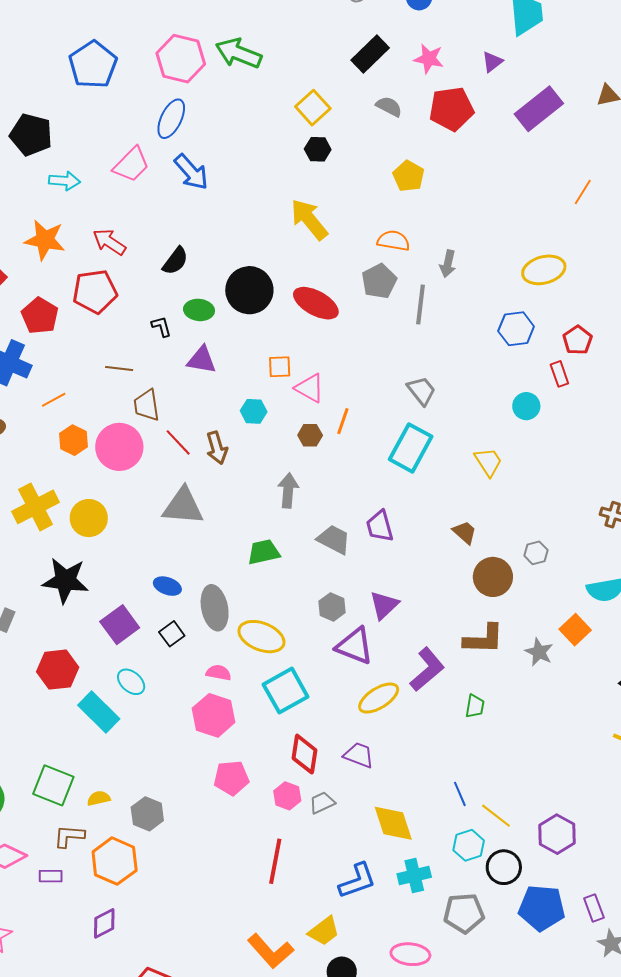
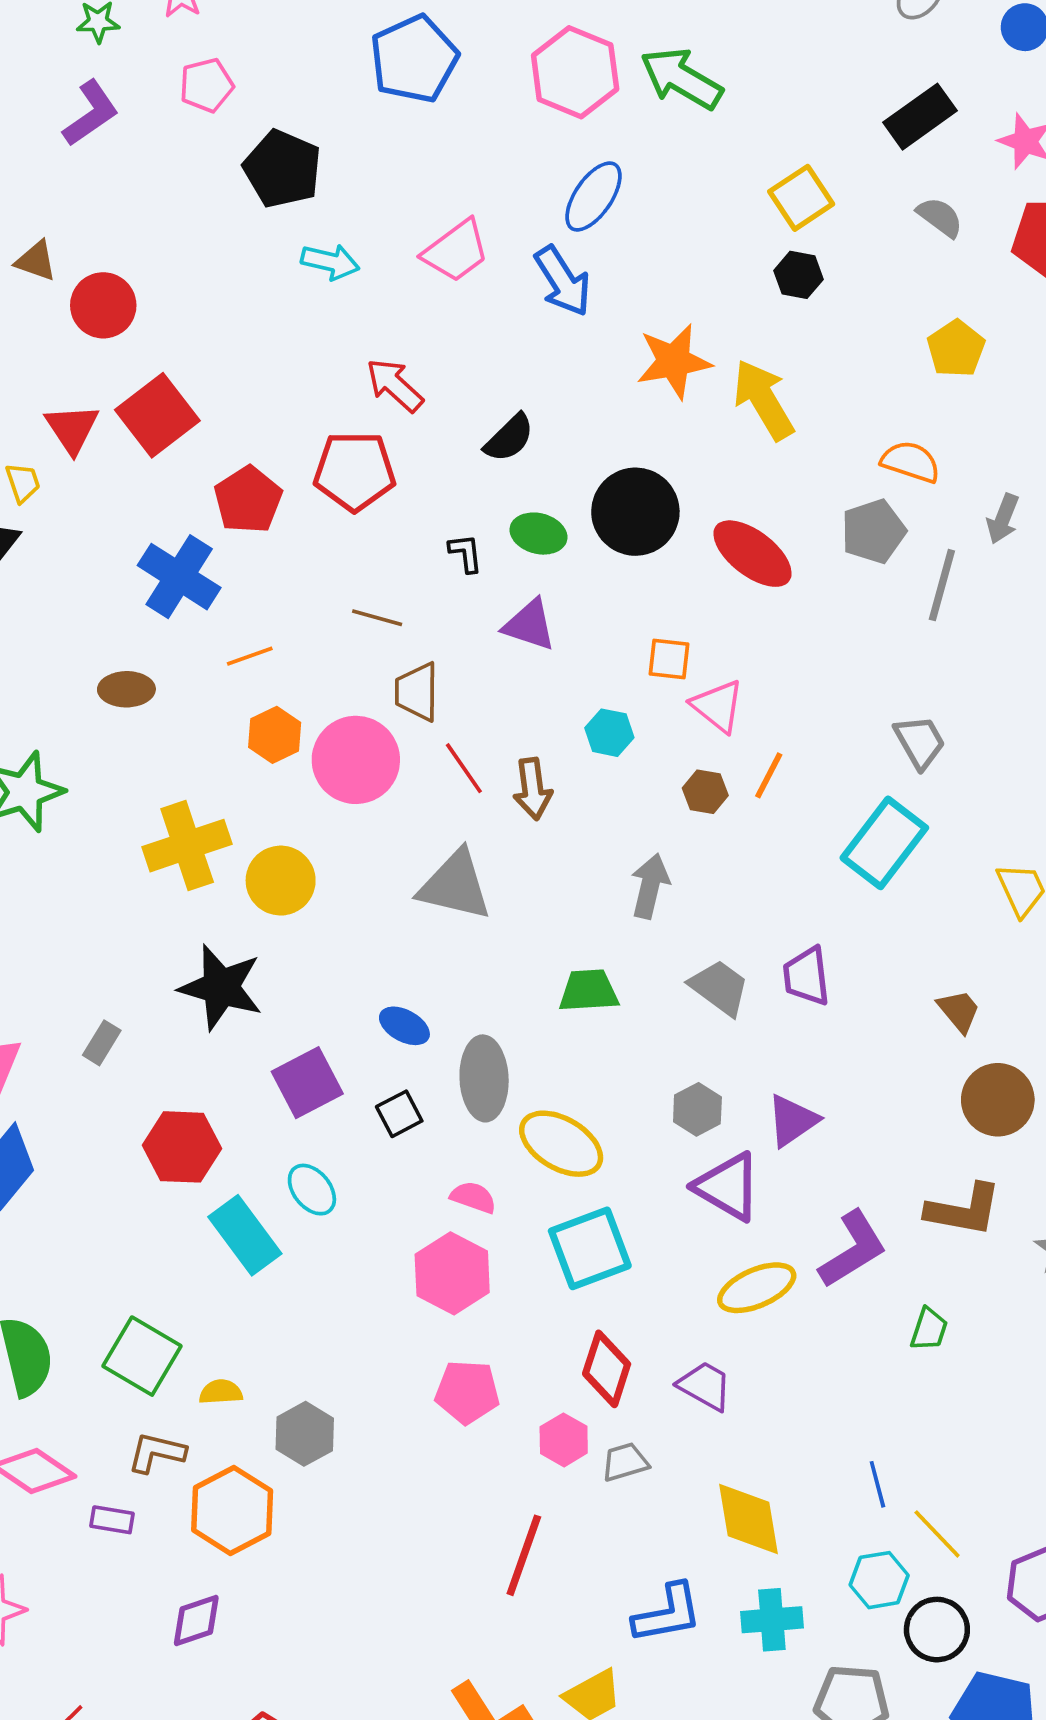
blue ellipse: (171, 119) -> (593, 197), moved
orange star: (45, 240) -> (674, 361), moved, turned -30

